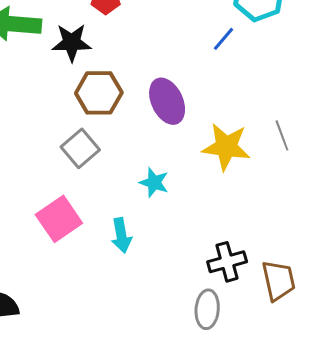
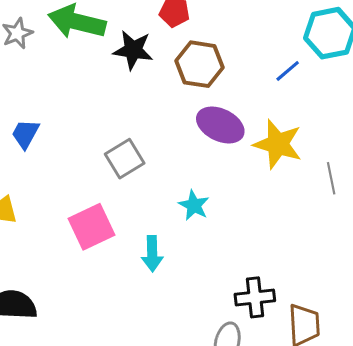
brown hexagon: (99, 93) -> (200, 64), moved
purple ellipse: (167, 101) -> (220, 125), turned -48
yellow star: (226, 147) -> (278, 144), moved

